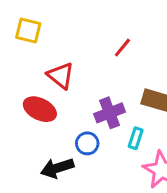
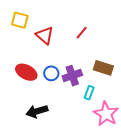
red triangle: (61, 76) -> (45, 35), moved
blue circle: (87, 143) -> (51, 73), moved

